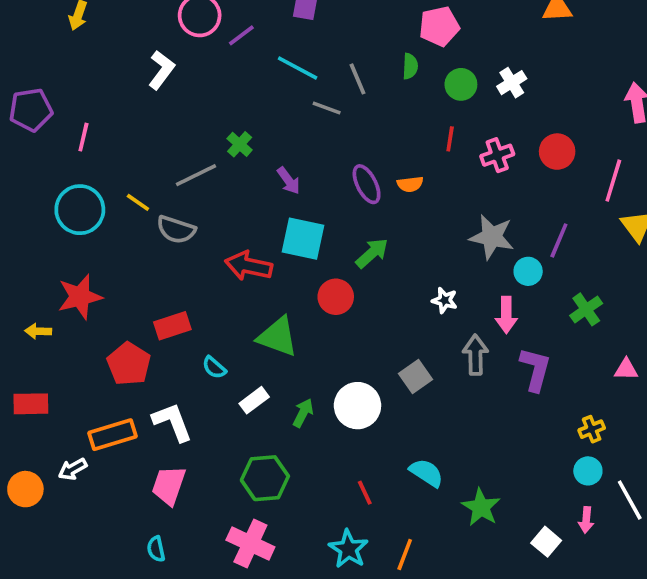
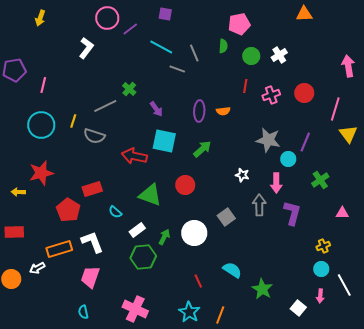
purple ellipse: (367, 184) -> (199, 111), turned 30
yellow line: (138, 202) -> (73, 121), turned 72
red circle: (336, 297) -> (185, 185), moved
green hexagon: (265, 478) -> (143, 257), moved

